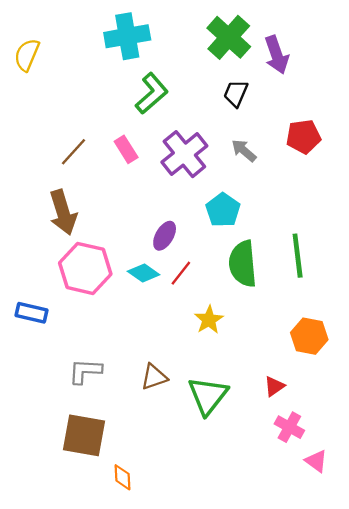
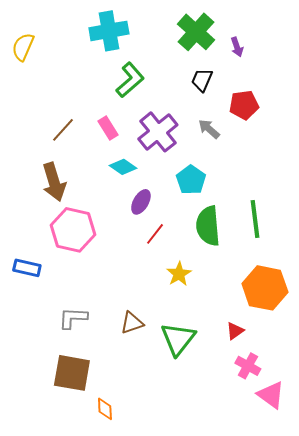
purple arrow: (277, 55) -> (237, 47), size x0.6
red pentagon: (303, 137) -> (244, 105), moved
cyan diamond: (144, 273) -> (123, 167), moved
orange hexagon: (309, 336) -> (265, 288), size x1.4
pink triangle: (316, 461) -> (271, 395), size x1.4

